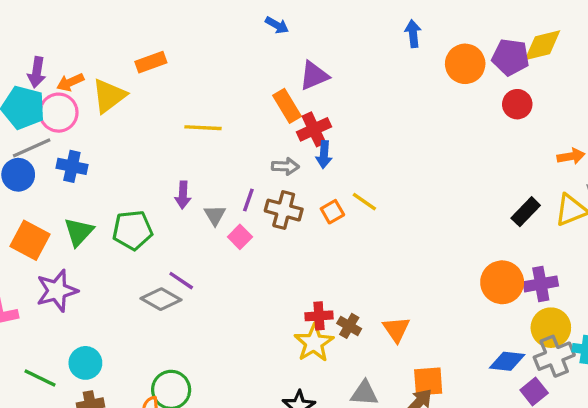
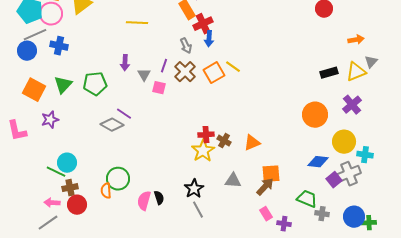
gray arrow: (285, 166) -> (186, 46), turned 63
brown cross: (284, 210) -> (185, 72), turned 30
orange square: (332, 212) -> (214, 73), size x1.5
black rectangle: (526, 212) -> (329, 73), turned 30
pink square: (240, 237) -> (159, 88), turned -32
purple cross: (541, 284) -> (352, 105), moved, turned -30
purple star: (57, 291) -> (50, 120), size x0.7
orange triangle: (396, 329) -> (252, 143), turned 42
gray cross: (554, 356) -> (349, 174), moved
green line: (40, 378) -> (56, 172), moved

